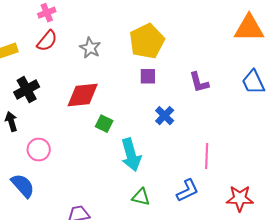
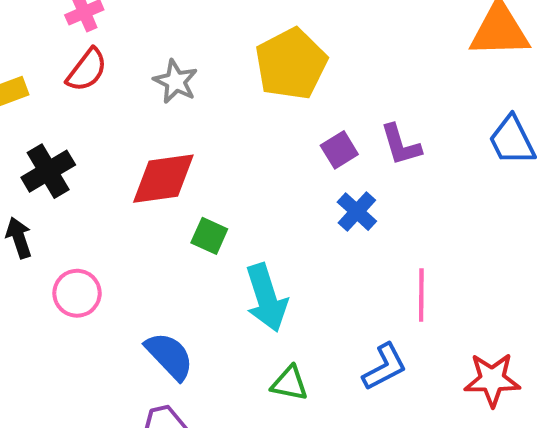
purple square: (148, 76) -> (339, 150), moved, turned -30
blue cross: (165, 116) -> (357, 212), moved
blue semicircle: (23, 186) -> (169, 356), moved

